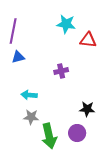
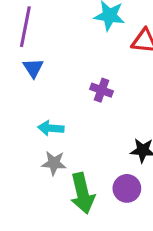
blue triangle: (18, 57) -> (33, 68), turned -48
purple cross: (61, 71) -> (101, 90), turned 32

